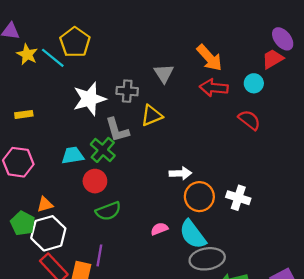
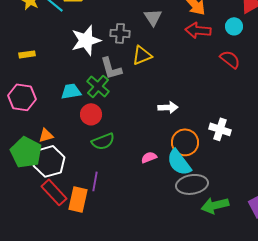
orange circle: (199, 197) -> (185, 142), moved
green pentagon: (23, 223) -> (26, 152), size x1.4

